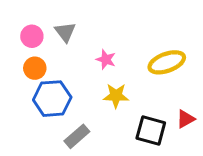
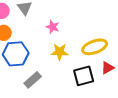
yellow ellipse: (167, 62) -> (95, 47), moved
black square: (151, 131) -> (84, 76), turned -30

